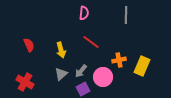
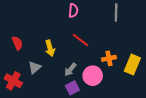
gray triangle: (61, 74) -> (35, 68), moved

